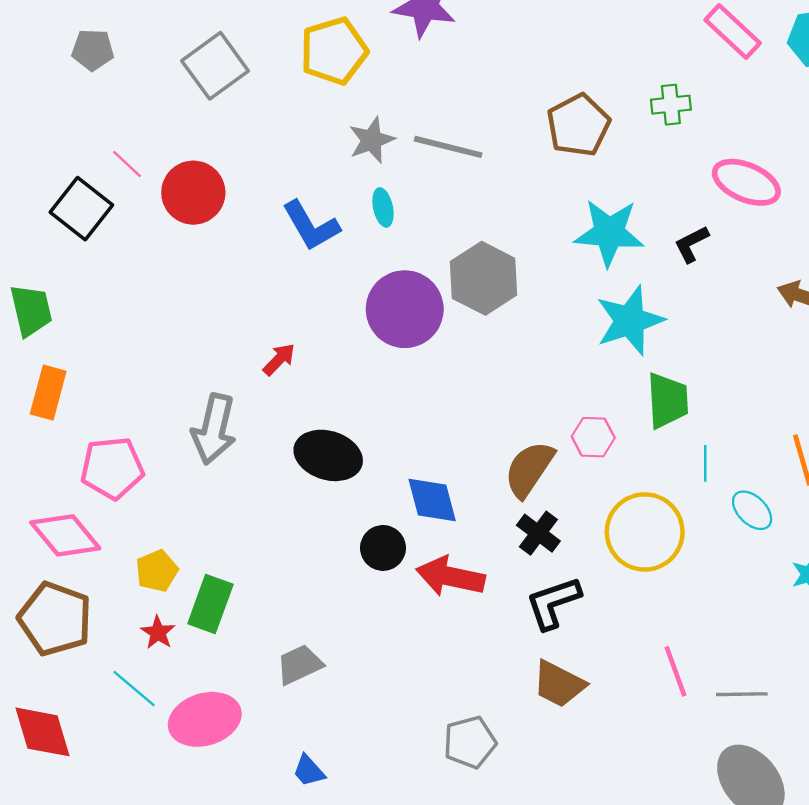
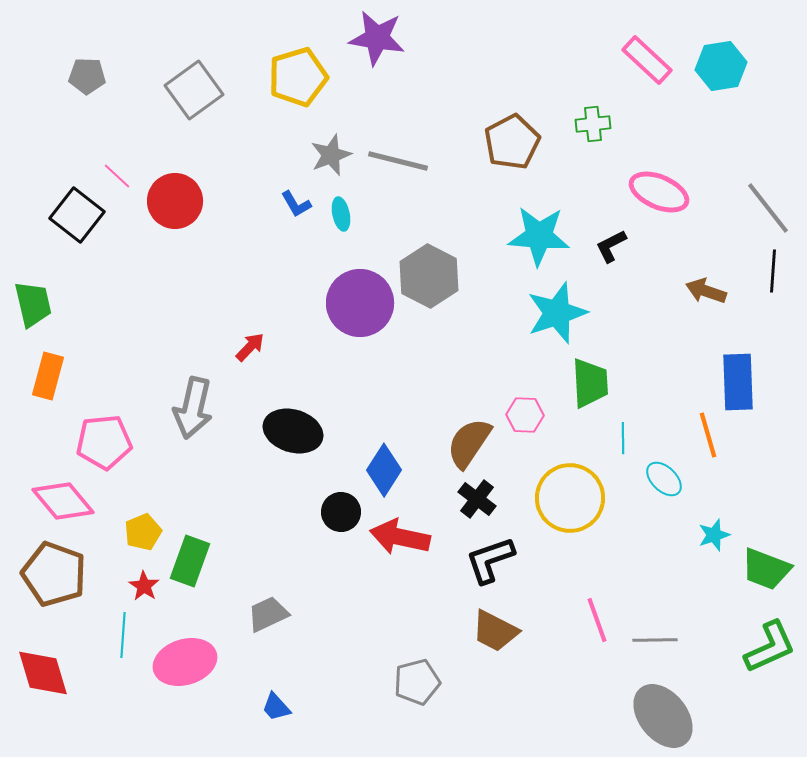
blue L-shape: (311, 226) -> (296, 204), moved, size x0.6
blue diamond: (432, 500) -> (384, 470), turned 48
cyan line: (134, 689) -> (123, 635), turned 54

